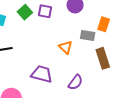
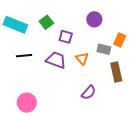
purple square: (45, 11) -> (66, 37), moved
purple trapezoid: (42, 74) -> (56, 60), moved

